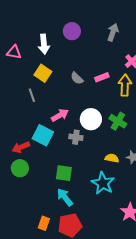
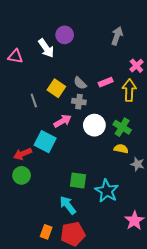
purple circle: (72, 31) -> (65, 35), moved
white arrow: (44, 44) -> (46, 48), turned -30
yellow square: (43, 73) -> (56, 88), moved
gray cross: (76, 137) -> (79, 102), moved
yellow semicircle: (112, 158) -> (121, 149), moved
green square: (64, 173) -> (78, 181), moved

